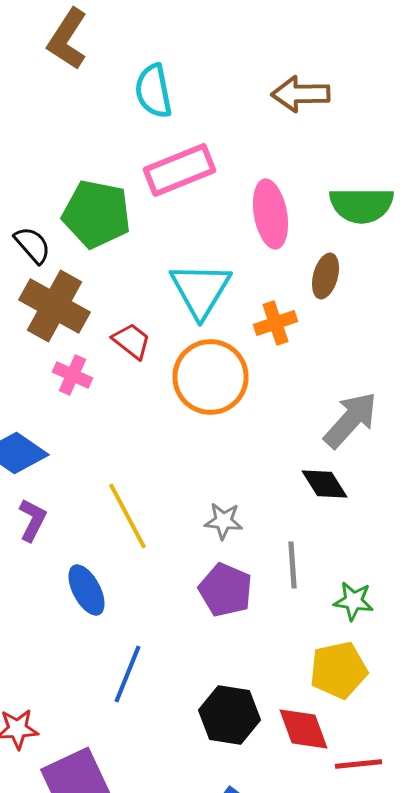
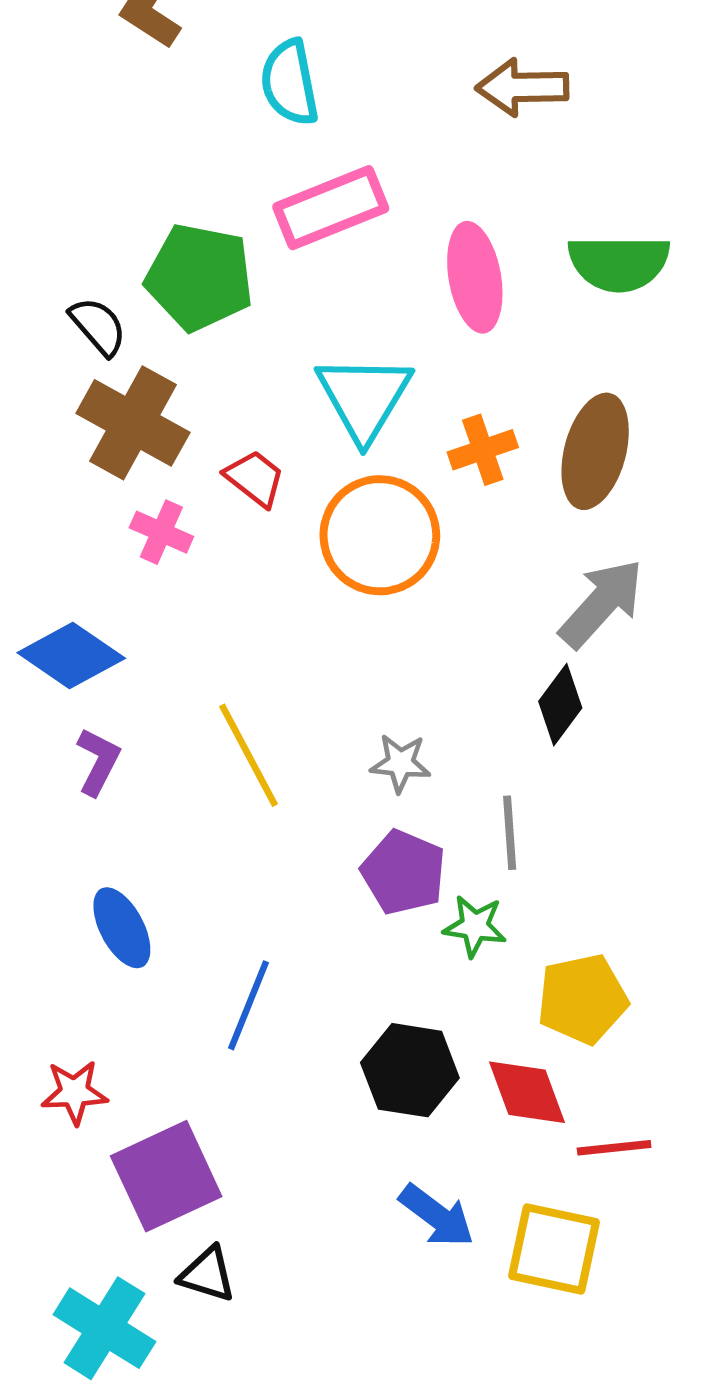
brown ellipse: (326, 276) -> (595, 451), moved, size x1.6
black diamond: (324, 484) -> (560, 705), turned 69
blue ellipse: (86, 590) -> (122, 928), moved
green star: (354, 601) -> (475, 926), moved

